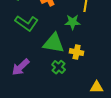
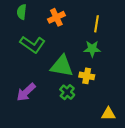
green star: (73, 22) -> (92, 49), moved

